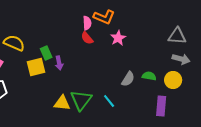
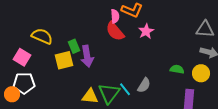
red semicircle: (87, 38) -> (115, 31), size x1.5
purple arrow: (59, 63) -> (87, 56), size x1.5
gray semicircle: (128, 79) -> (144, 85), moved
cyan line: (109, 101) -> (125, 89), moved

